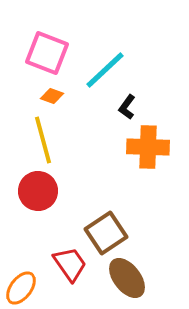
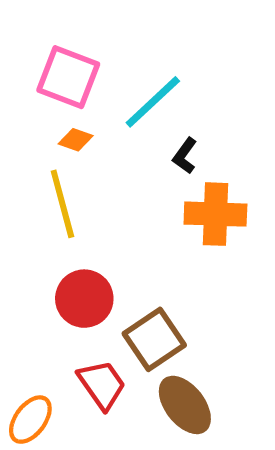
red circle: (38, 191) -> (84, 299), moved

